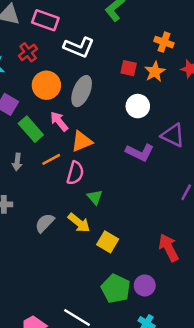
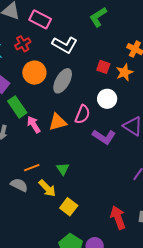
pink arrow: (59, 121) -> (34, 125), moved
orange line: (51, 159) -> (32, 168), moved
pink semicircle: (75, 173) -> (82, 114), moved
gray semicircle: (45, 223) -> (19, 185), turned 66

